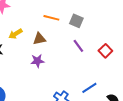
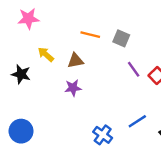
yellow arrow: (15, 34) -> (46, 54), turned 72
purple line: (78, 46) -> (134, 69), moved

